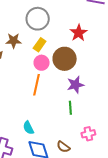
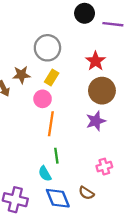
brown circle: (65, 59) -> (102, 91), moved
pink circle: (42, 63) -> (43, 99), moved
green line: (70, 108) -> (56, 156), moved
pink cross: (88, 134) -> (104, 167), moved

